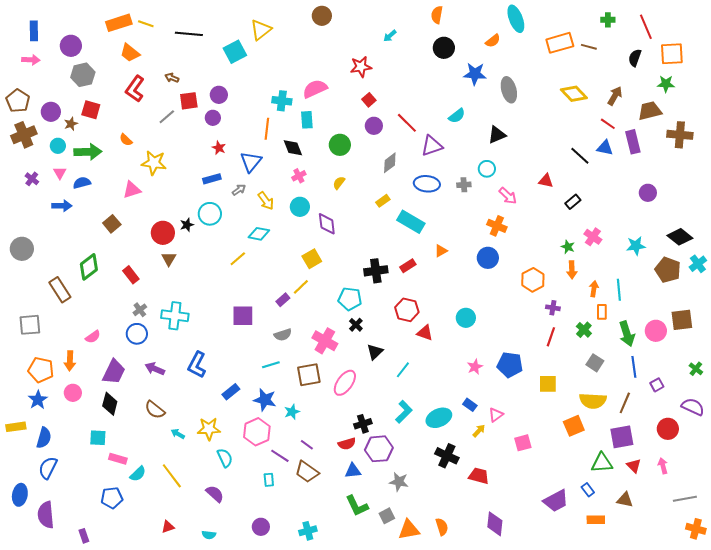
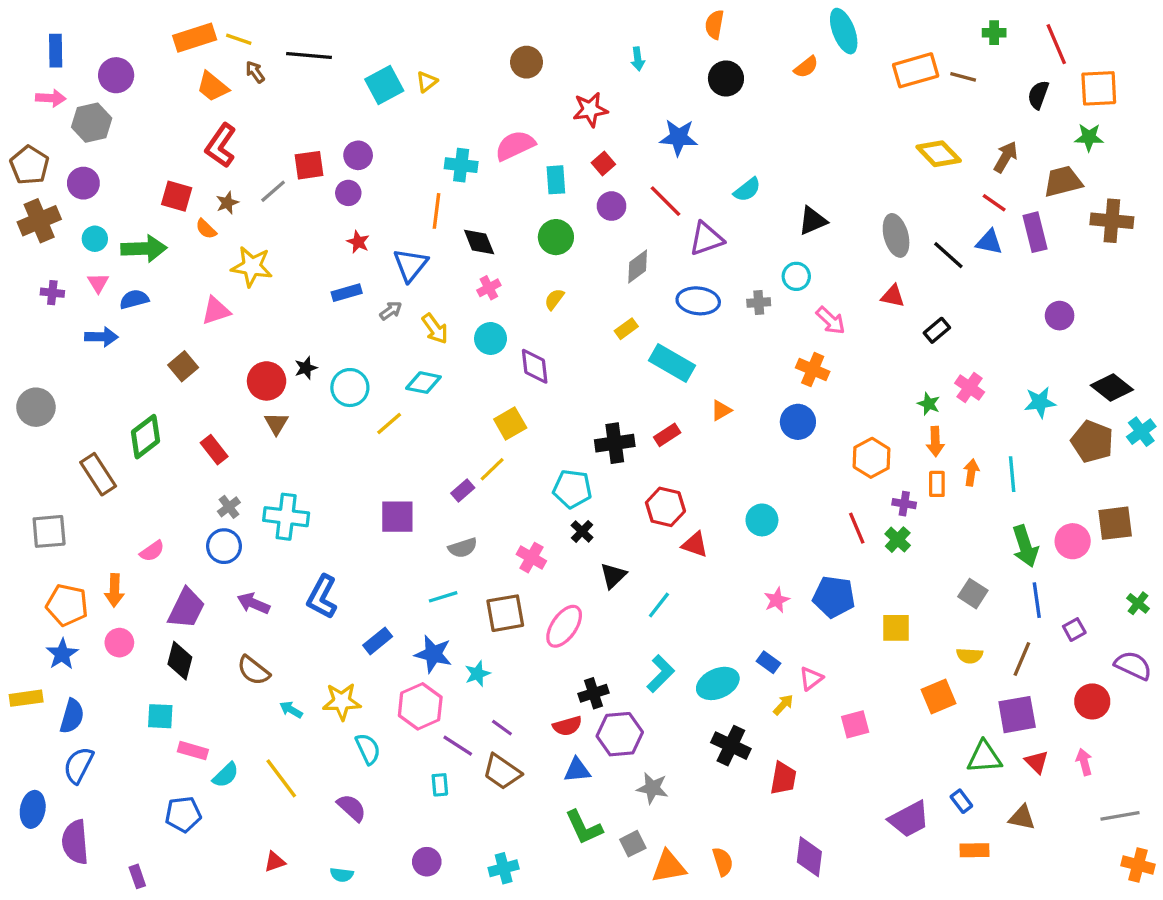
brown circle: (322, 16) -> (526, 62), moved
yellow triangle: (261, 30) -> (427, 82), moved, size x0.6
cyan arrow: (390, 36) -> (638, 59), turned -56
blue star: (475, 74) -> (679, 137), moved
gray hexagon: (83, 75) -> (92, 123), moved
brown arrow: (172, 78) -> (255, 72), moved, turned 32
gray ellipse: (509, 90) -> (896, 235), moved
red square: (91, 110) -> (177, 196), moved
cyan rectangle: (307, 120) -> (556, 180), moved
brown star: (71, 124) -> (227, 203), moved
purple cross: (32, 179) -> (52, 293), turned -32
cyan circle: (210, 214) -> (350, 388), moved
orange rectangle: (602, 312) -> (937, 484), moved
green cross: (584, 330) -> (898, 540), moved
red line: (551, 337) -> (857, 528), moved, turned -42
pink cross: (325, 341) -> (531, 558), size x0.7
yellow semicircle: (593, 401) -> (970, 656), size x0.6
red trapezoid: (479, 476) -> (783, 778), turned 85

